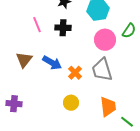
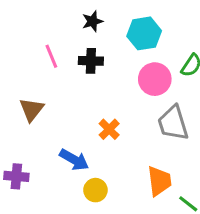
blue arrow: (52, 63) -> (74, 160), moved
gray trapezoid: (102, 70) -> (173, 123), moved
yellow circle: (71, 103) -> (95, 190), moved

